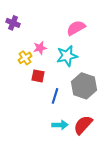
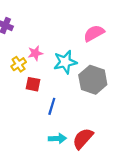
pink semicircle: (76, 28) -> (94, 33), moved
gray hexagon: (84, 86) -> (93, 80), moved

